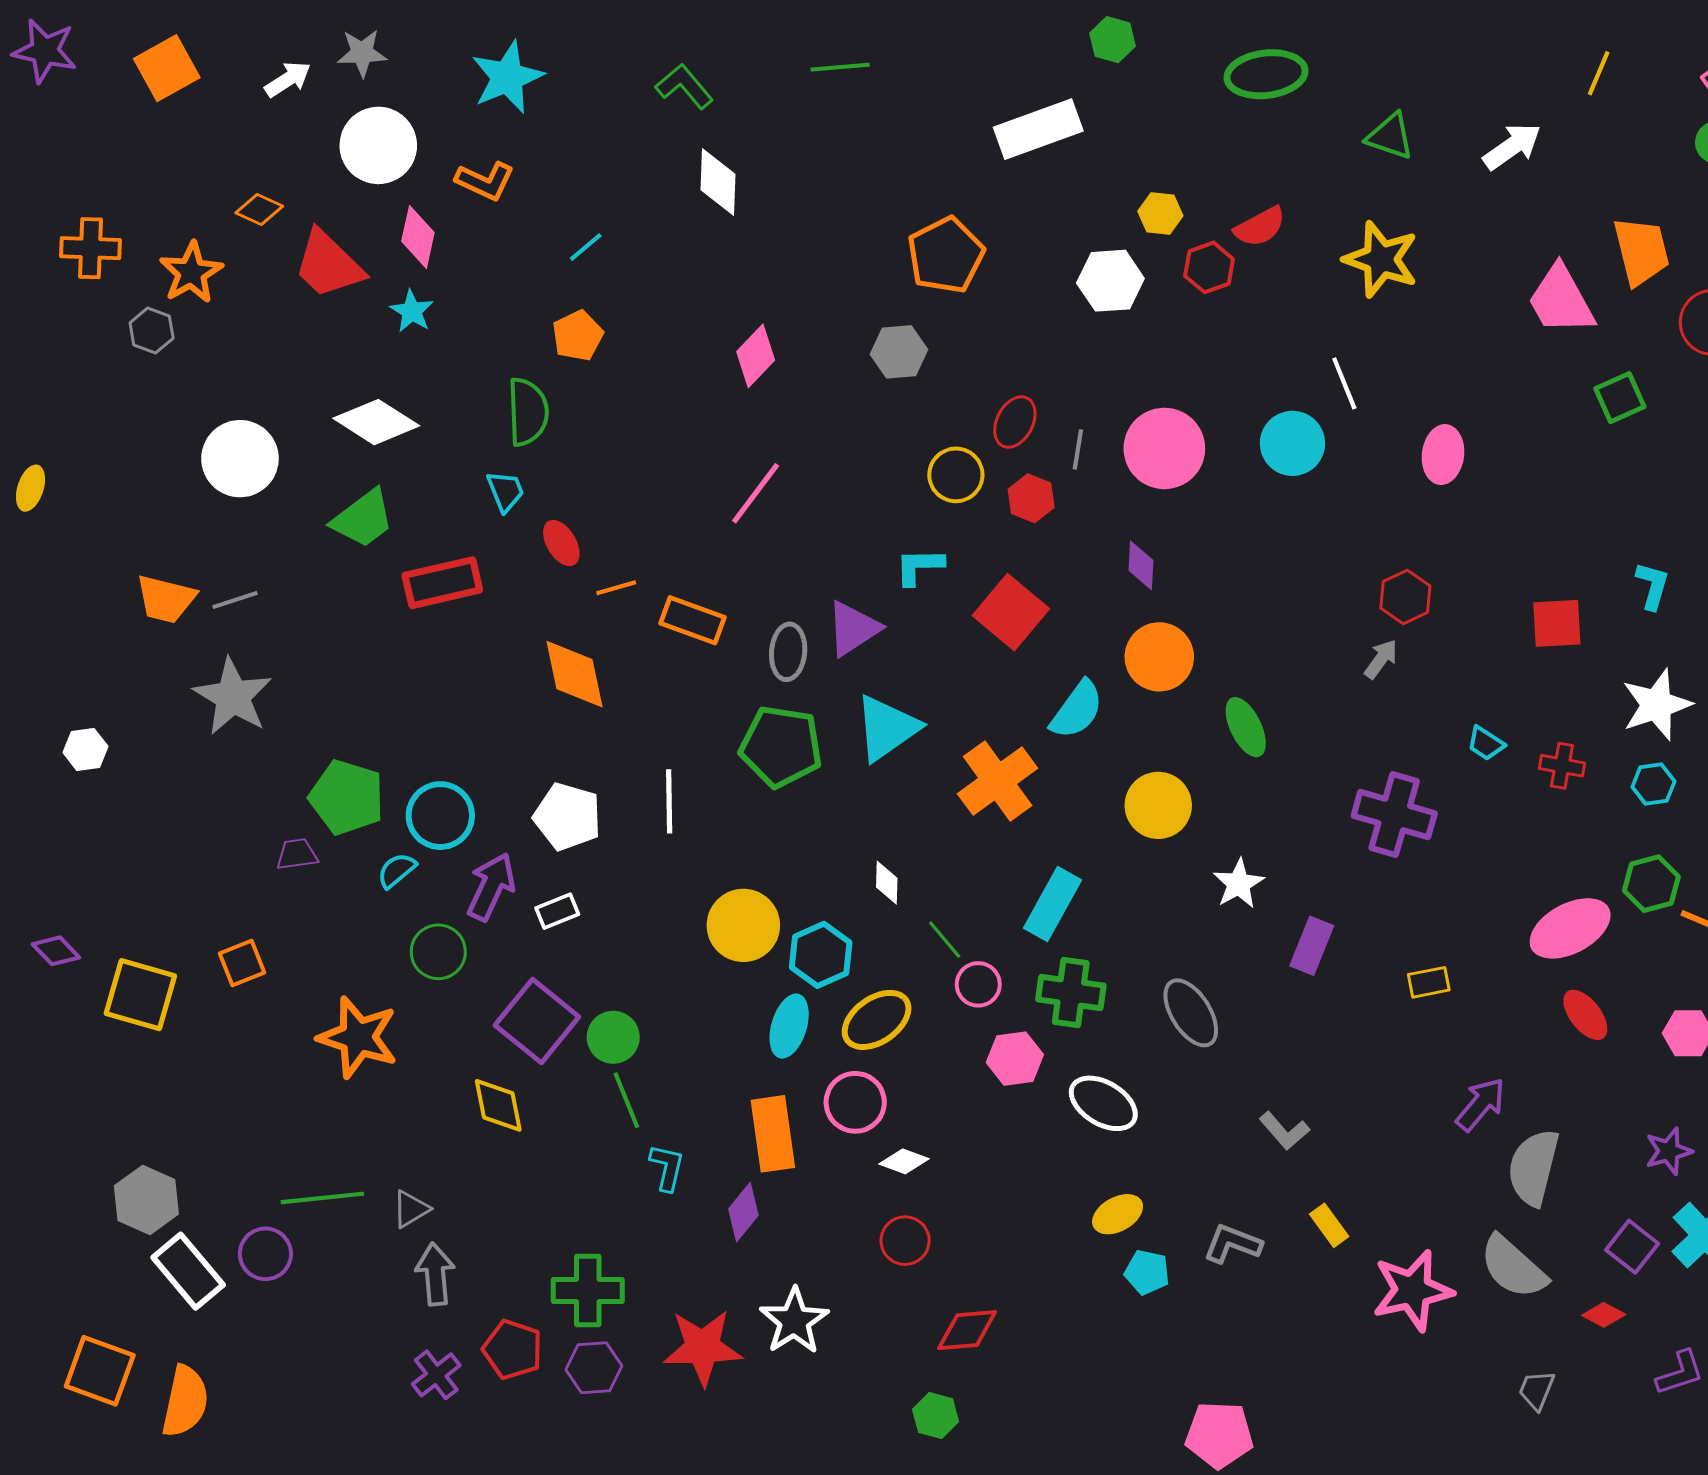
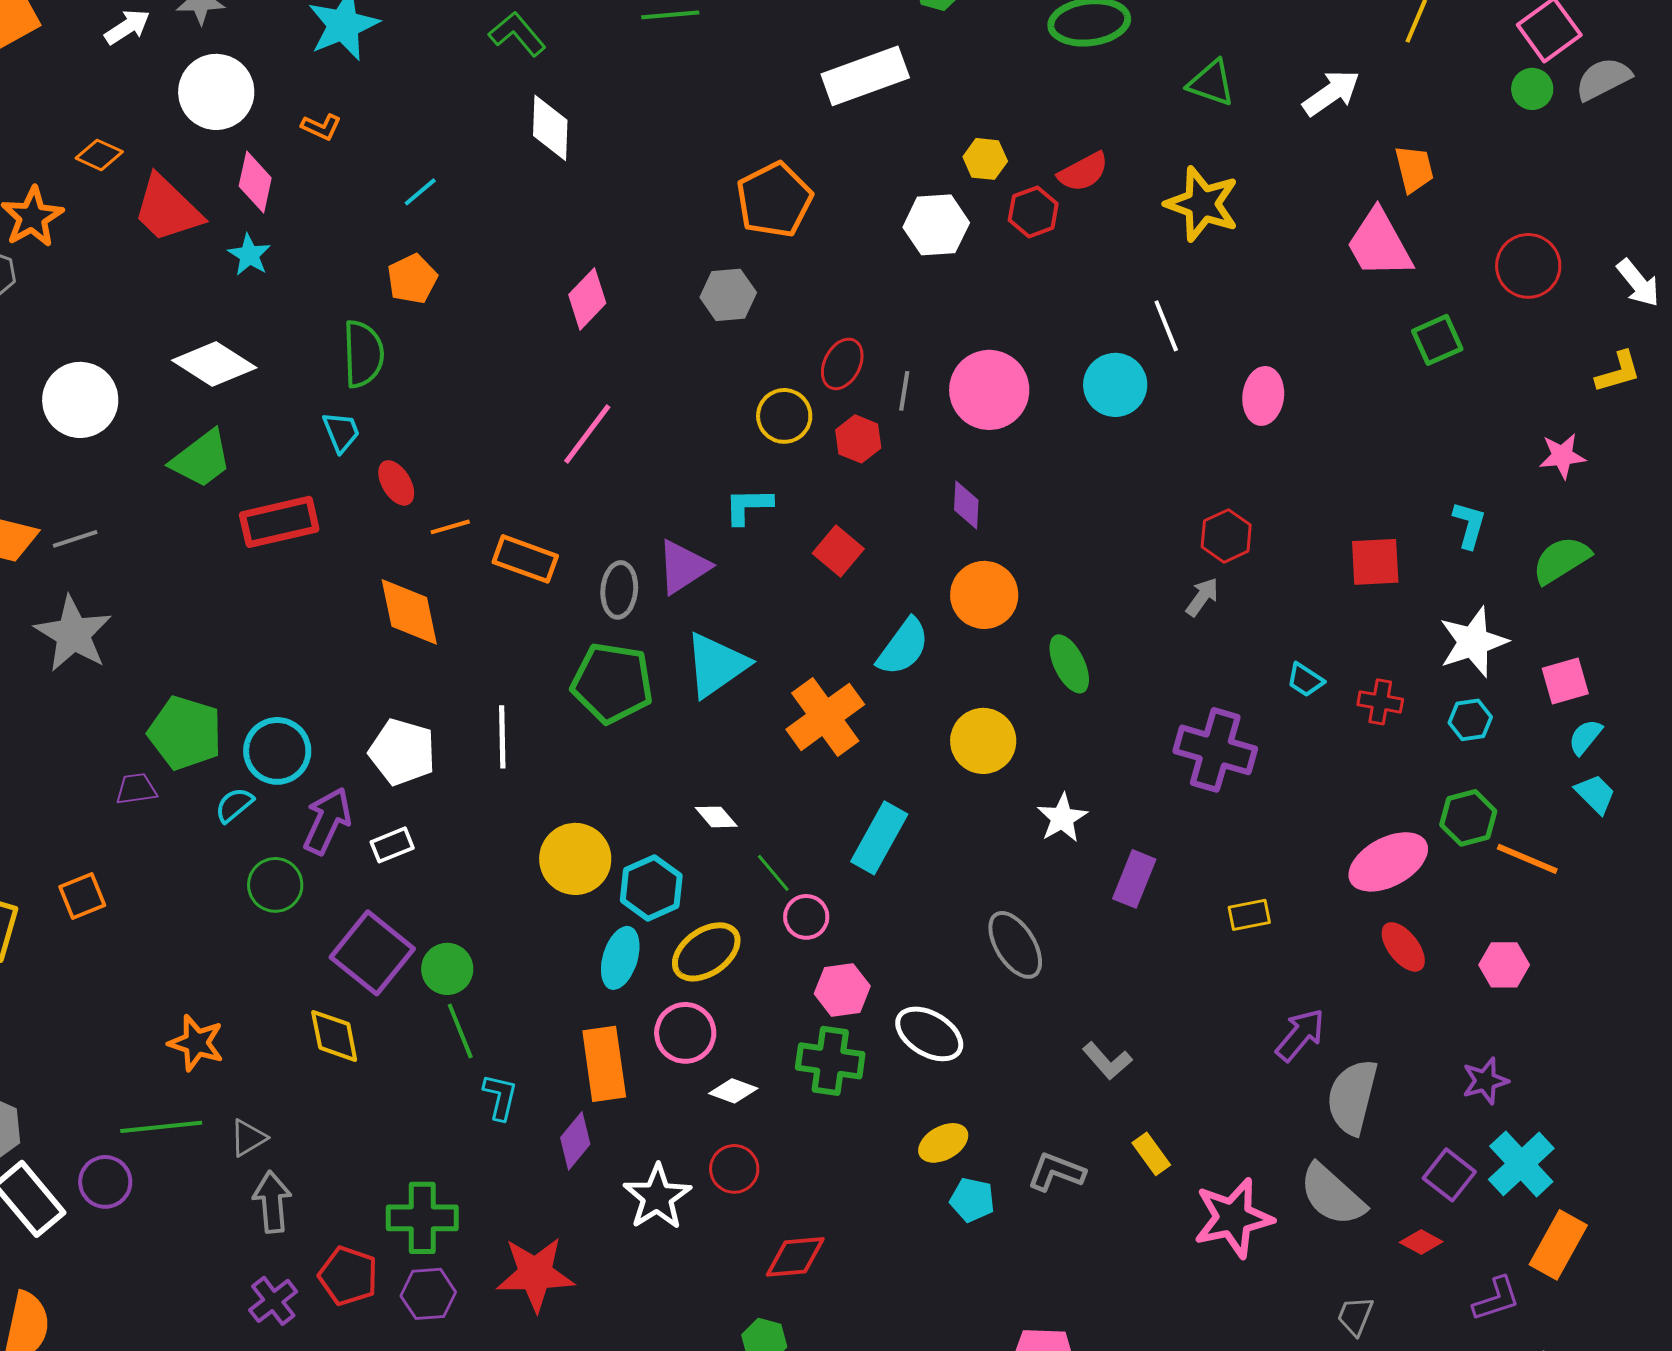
orange L-shape: (485, 181) -> (321, 127), size x0.7
orange trapezoid: (1641, 251) -> (1414, 169), moved, size x0.7
red square: (1011, 612) -> (838, 551), size x0.7
white diamond: (887, 883) -> (716, 817), turned -42
green cross: (1071, 992) -> (830, 1061), moved
orange star: (358, 1037) -> (196, 1043), moved, size x0.7
white star: (794, 1321) -> (657, 1197), moved

